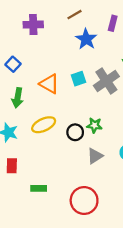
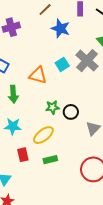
yellow ellipse: (44, 125) -> (43, 135), moved
green star: (94, 125) -> (52, 107), moved
green rectangle: (39, 188) -> (50, 160), moved

